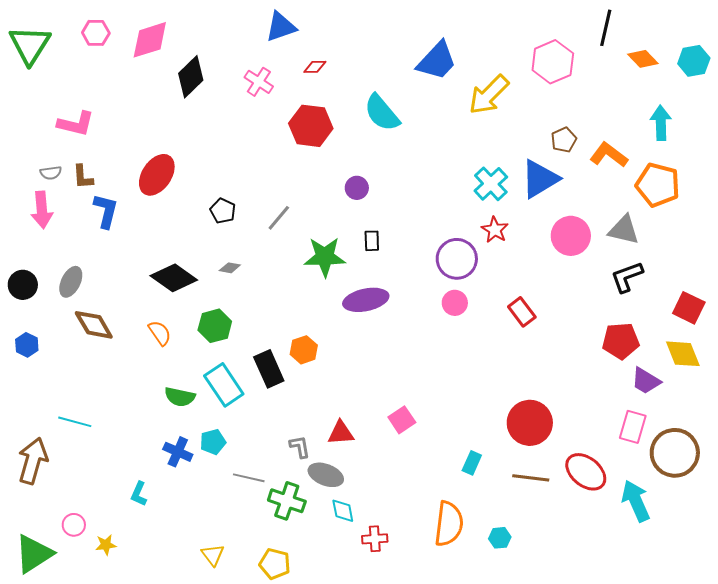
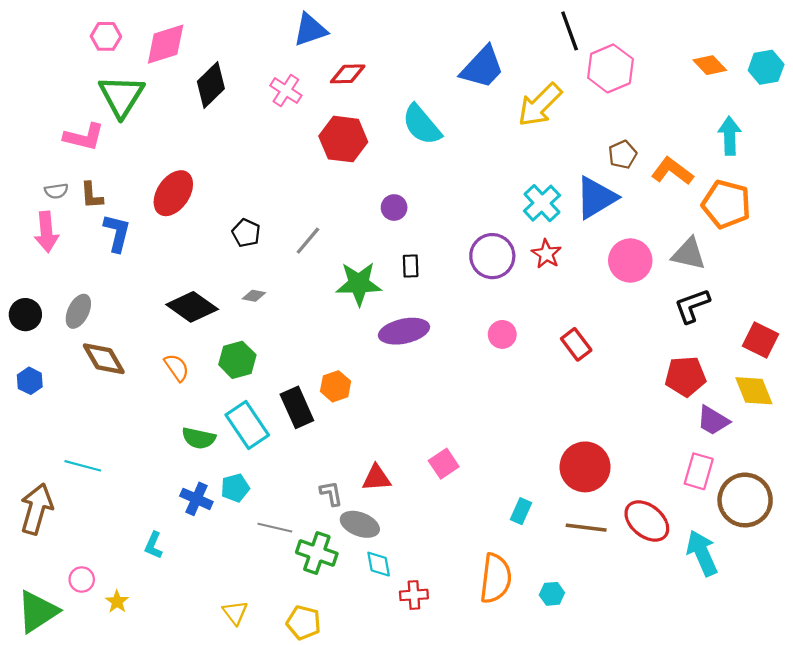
black line: (606, 28) -> (570, 31), moved, turned -33
green triangle: (30, 45) -> (121, 96), moved
red diamond: (315, 67) -> (348, 74), size x1.4
purple circle: (457, 259) -> (492, 256), moved
yellow star: (106, 545) -> (117, 602), turned -30

